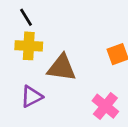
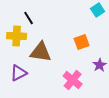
black line: (26, 17) -> (29, 18), moved

